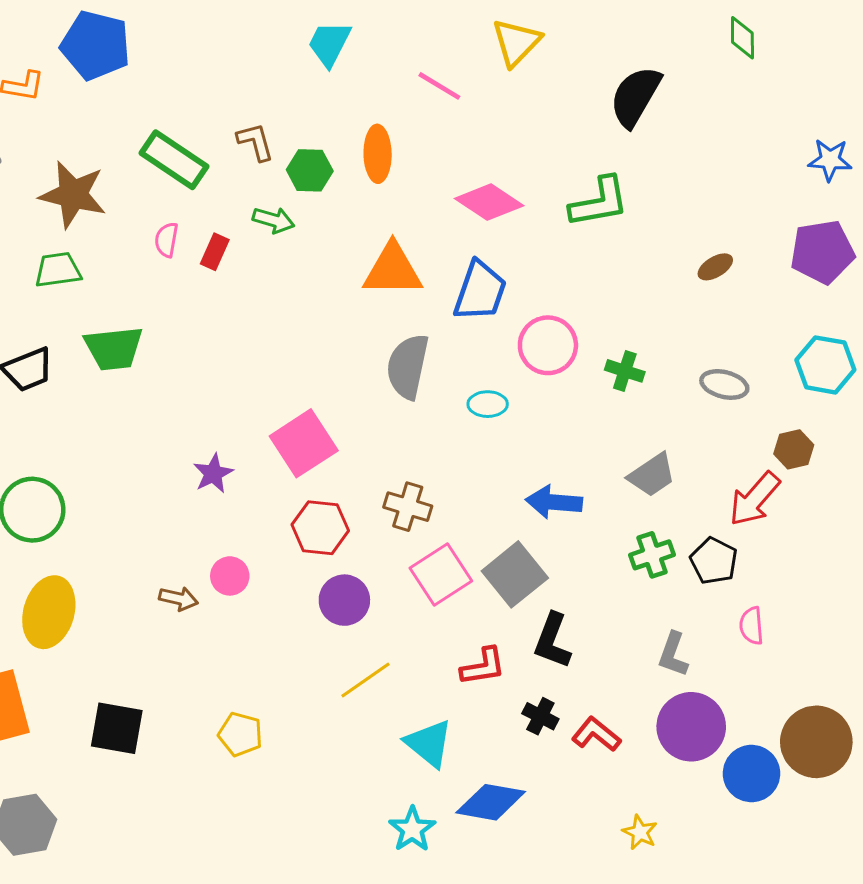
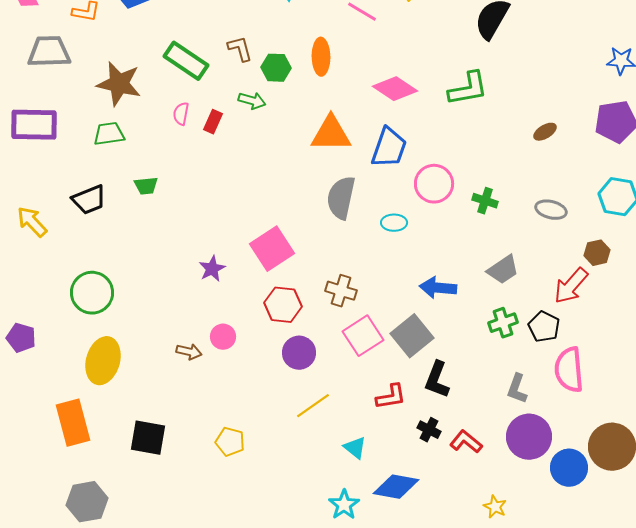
green trapezoid: (114, 348) -> (146, 186), size x0.6
pink semicircle: (751, 626) -> (569, 370), size x1.8
cyan triangle: (429, 743) -> (355, 448), size x0.7

